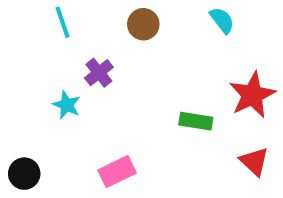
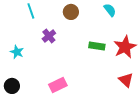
cyan star: (67, 105) -> (17, 52), moved
green rectangle: (196, 121) -> (97, 46), moved

